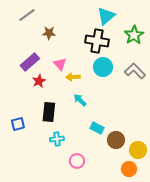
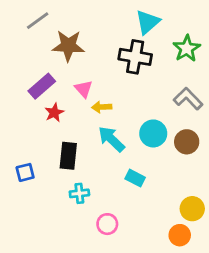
brown star: (49, 33) -> (68, 46), size x1.6
cyan circle: (103, 67) -> (153, 133), moved
cyan arrow: (80, 100) -> (111, 139), size x1.5
brown circle: (116, 140) -> (187, 142), moved

